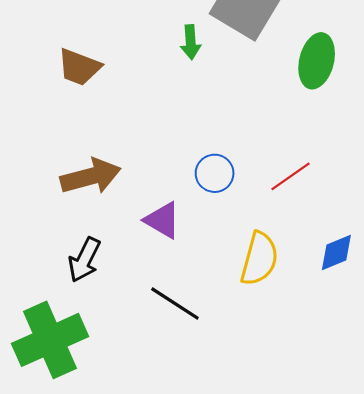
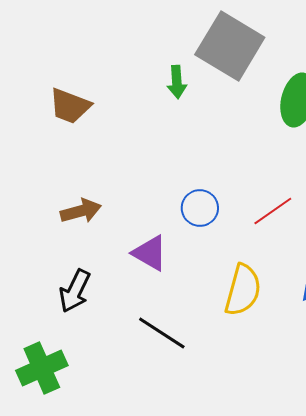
brown arrow: (91, 176) -> (81, 211), size x0.7
green cross: (50, 340) -> (42, 368), size x0.7

